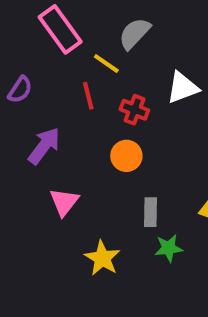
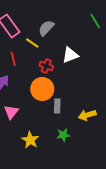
red line: (88, 96) -> (13, 59), moved
orange circle: (126, 156) -> (42, 89), size x1.5
gray rectangle: (150, 212) -> (57, 106), moved

